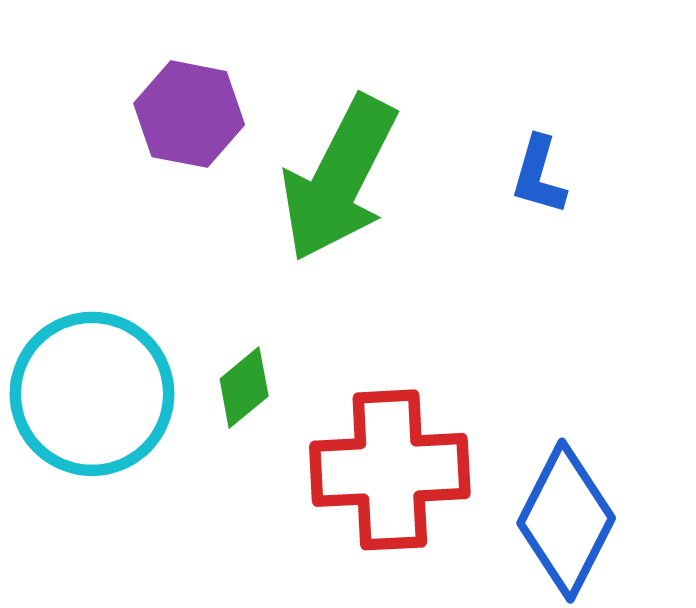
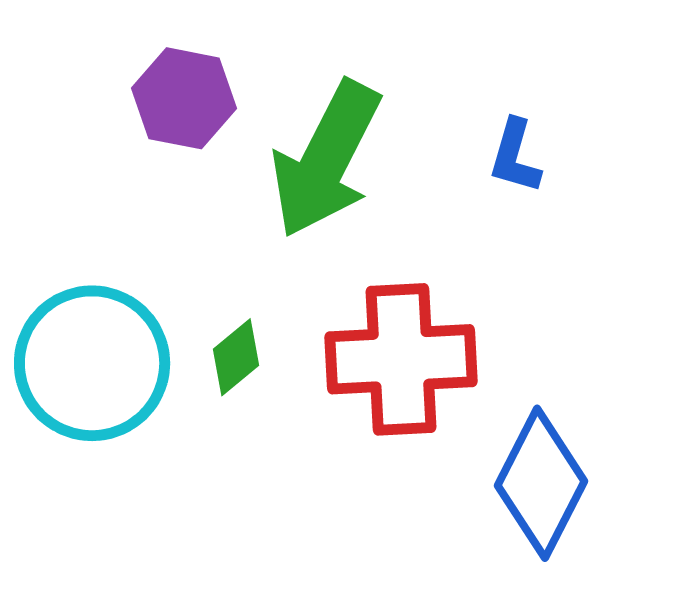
red cross: (390, 470) -> (401, 359), moved

